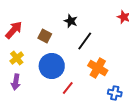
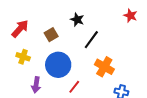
brown square: (45, 36) -> (51, 35), turned 32
yellow cross: (17, 58) -> (23, 57), turned -32
purple arrow: (16, 82) -> (36, 85), moved

